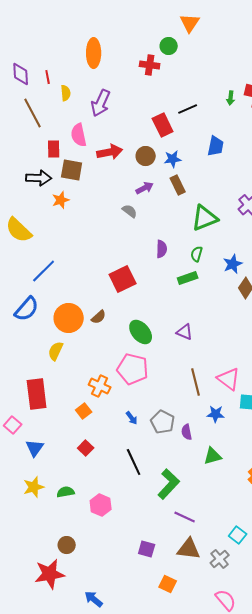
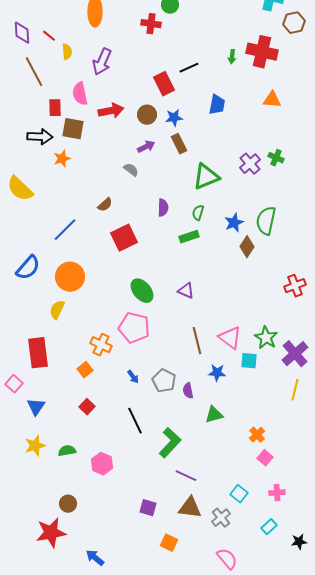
red line: (48, 77) -> (49, 36), turned -40
blue line: (44, 271) -> (65, 230), moved
brown semicircle: (99, 317) -> (105, 205), moved

